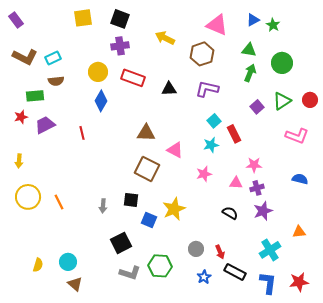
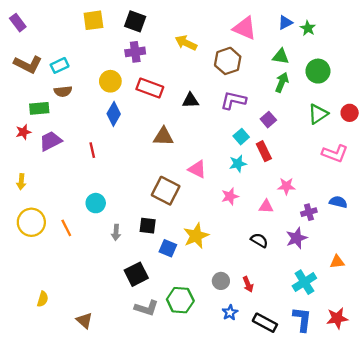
purple square: (257, 107) -> (268, 120), moved
brown triangle: (146, 133) -> (163, 137), moved
purple cross: (257, 188) -> (309, 212), moved
cyan circle: (68, 262) -> (96, 203), moved
black rectangle: (235, 272) -> (265, 323), moved

